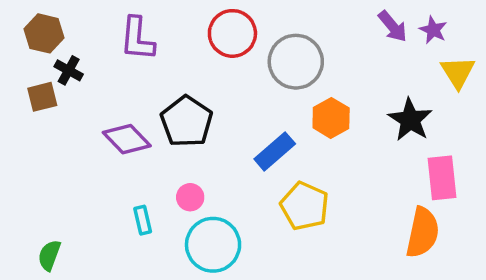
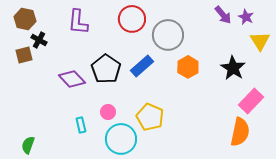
blue rectangle: (275, 151) -> (142, 66), moved
pink rectangle: (442, 178) -> (251, 101), turned 50
yellow pentagon: (305, 206) -> (150, 117), moved

